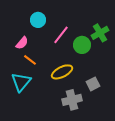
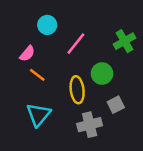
green circle: (82, 45) -> (102, 74), moved
yellow ellipse: (62, 72) -> (77, 90), turned -70
cyan triangle: (21, 82) -> (38, 115), moved

